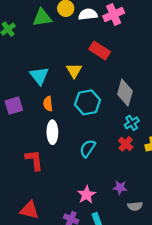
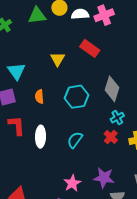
yellow triangle: (74, 71) -> (57, 59), moved
cyan triangle: (39, 76) -> (16, 71), moved
white ellipse: (52, 132) -> (41, 137), moved
red L-shape: (34, 160) -> (17, 125), moved
purple star: (120, 188) -> (104, 178), size x1.5

